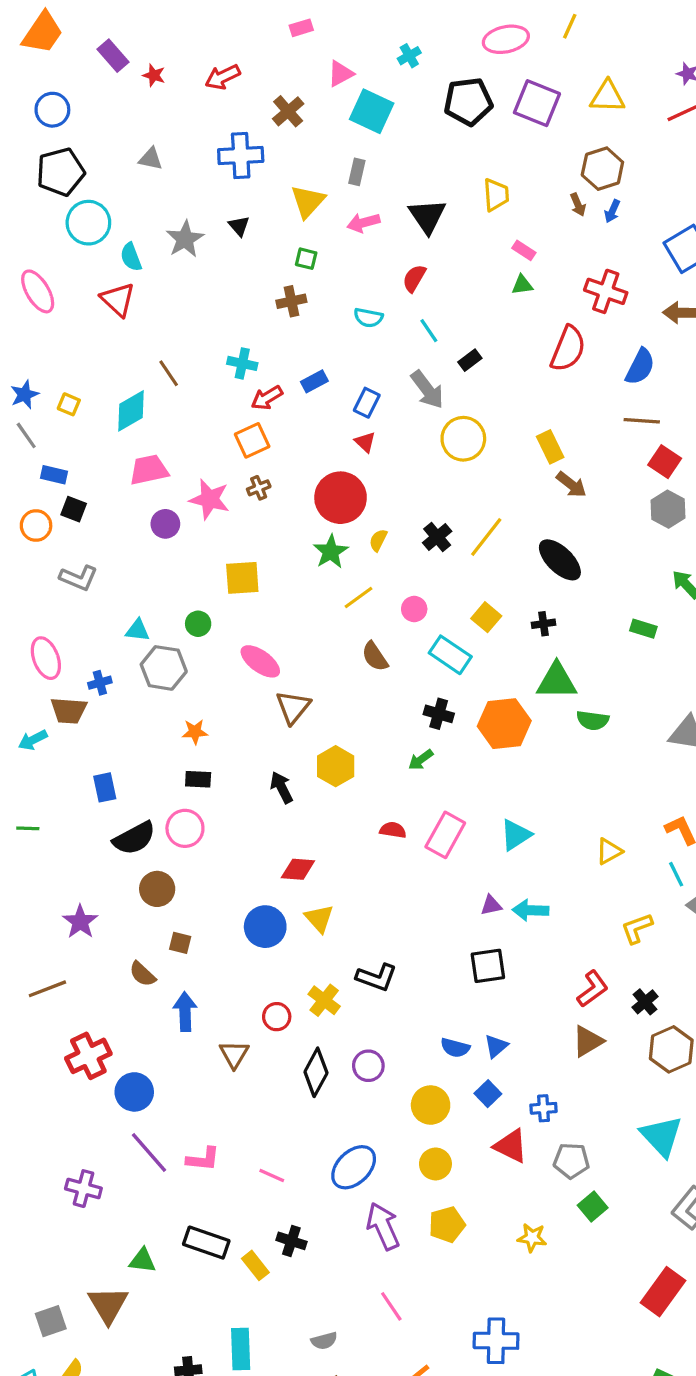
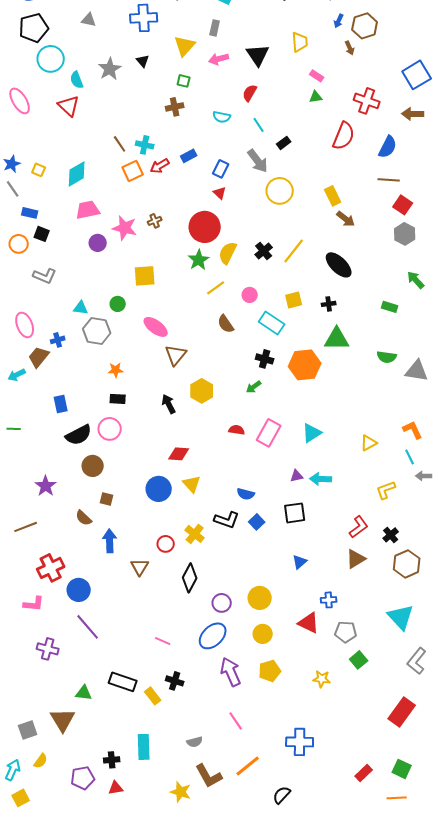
blue arrow: (612, 211) -> (339, 21), moved
brown line: (169, 373) -> (120, 144), moved
orange square: (252, 440) -> (133, 171), moved
yellow semicircle: (378, 540) -> (228, 253), size x1.6
yellow square: (486, 617) -> (294, 300), turned 36
brown trapezoid: (69, 710) -> (39, 357), turned 125
green semicircle: (593, 720) -> (387, 357), moved
blue semicircle: (455, 1048) -> (246, 494), moved
purple circle: (368, 1066) -> (222, 603), moved
blue square: (488, 1094) -> (257, 522), moved
pink L-shape: (203, 1159) -> (34, 604), moved

